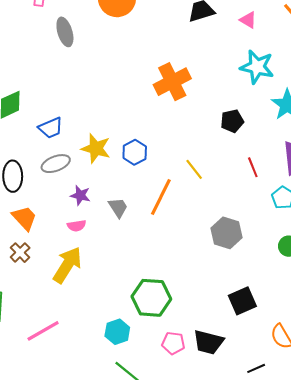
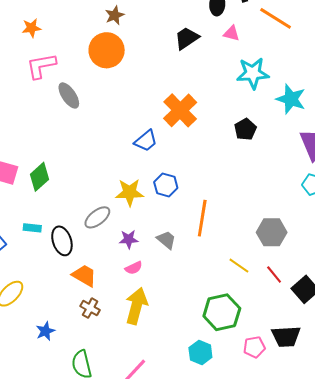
blue trapezoid: (51, 128) -> (146, 141), moved
red line: (253, 167) -> (274, 275), moved
yellow line: (194, 169) -> (239, 266), moved

